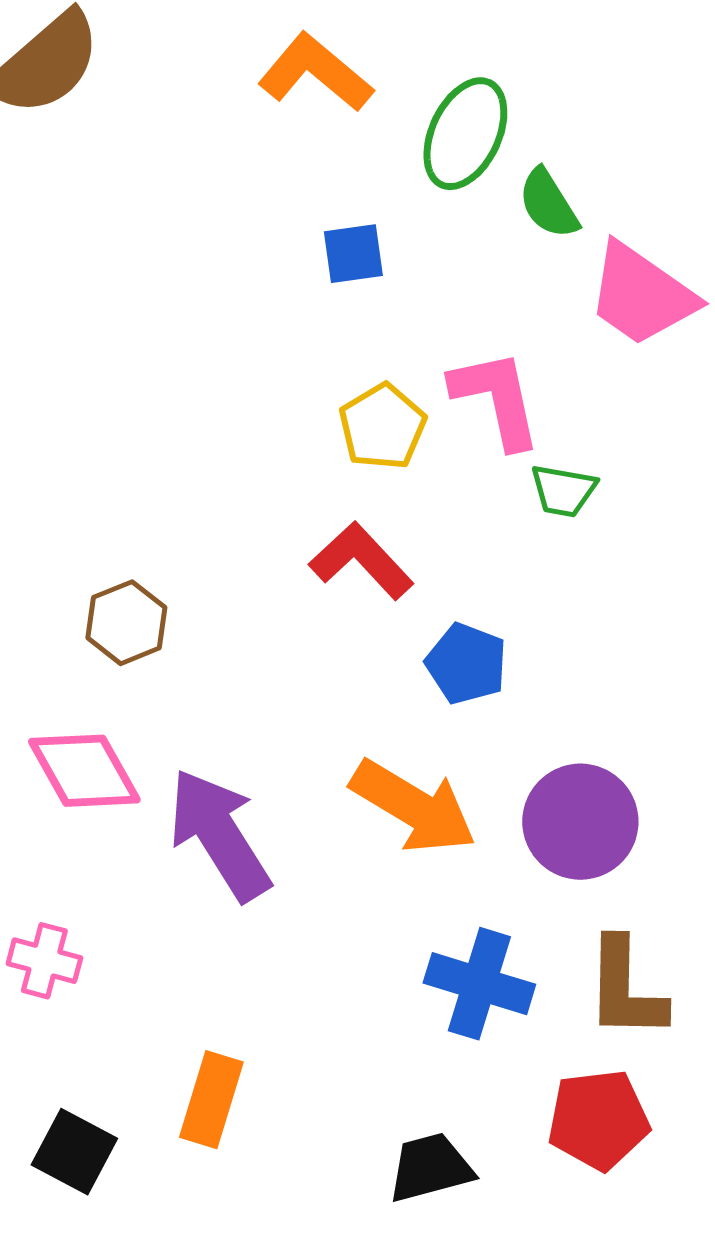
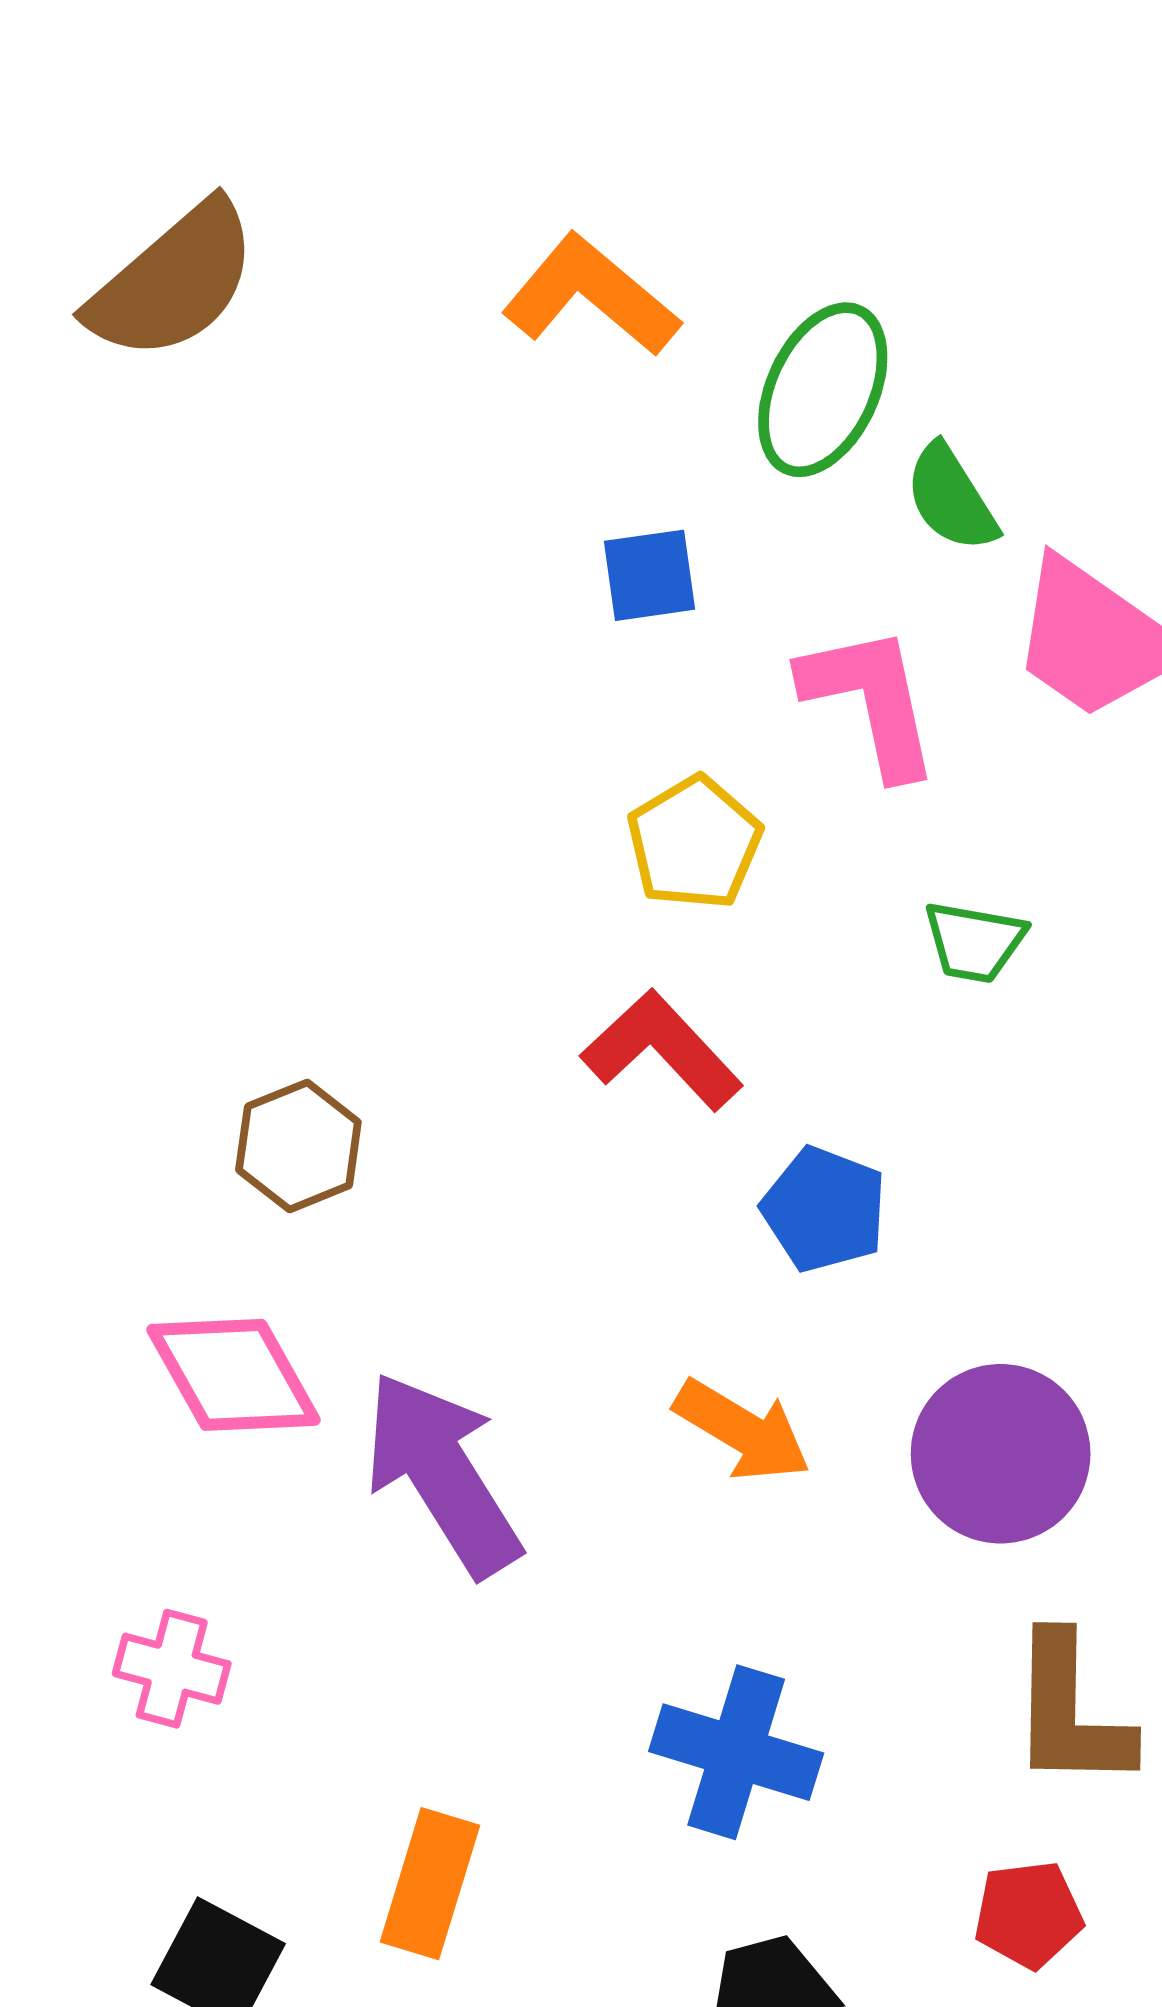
pink L-shape: (496, 399) -> (871, 701), moved
orange arrow: (413, 807) -> (742, 1431), size x0.7
blue cross: (479, 984) -> (736, 1752), moved
red pentagon: (598, 1120) -> (1028, 1915), size x0.7

